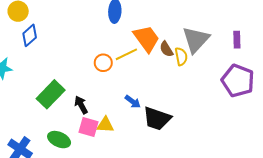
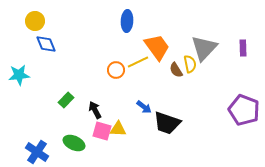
blue diamond: (30, 35) -> (46, 44), turned -70
brown semicircle: (166, 49) -> (176, 70), moved
purple pentagon: (238, 81) -> (244, 110), moved
green rectangle: (51, 94) -> (66, 100), size x0.6

